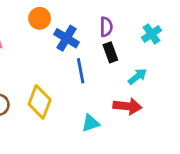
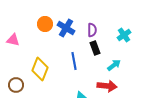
blue cross: (66, 38) -> (66, 28), moved
yellow diamond: (40, 102) -> (40, 69), moved

